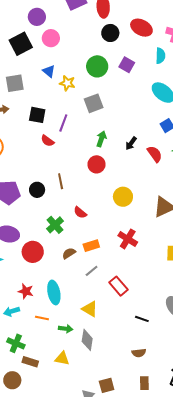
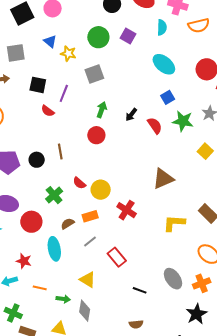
yellow circle: (123, 197) -> (101, 190), moved
cyan ellipse: (54, 292) -> (54, 249), moved

